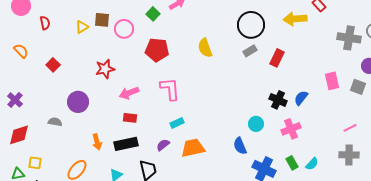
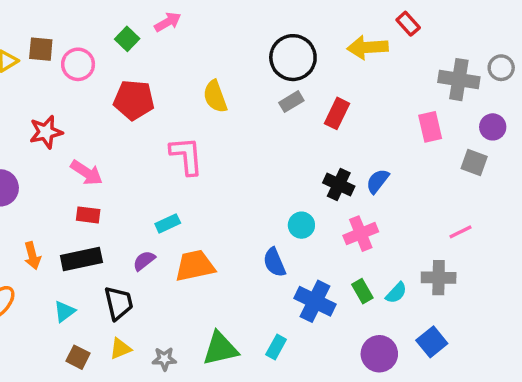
pink rectangle: (332, 81) -> (430, 127), moved
pink L-shape: (170, 89) -> (186, 156), moved
pink arrow: (129, 93) -> (86, 173), turned -126
gray cross: (349, 155) -> (439, 278), moved

